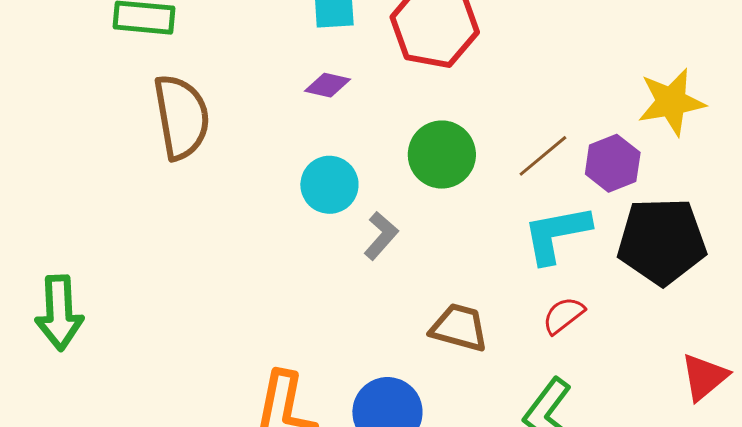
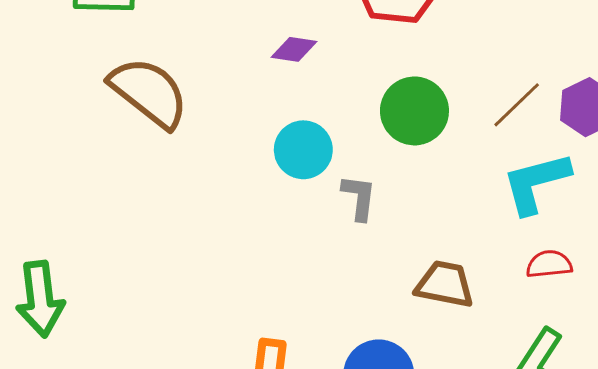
brown semicircle: (181, 117) -> (149, 92), turned -38
gray L-shape: (381, 236) -> (359, 197), turned -30
red semicircle: (563, 315) -> (549, 264), turned 36

